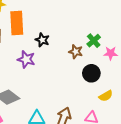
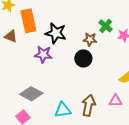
black star: (42, 40) -> (56, 33), size x1.5
black circle: (91, 73) -> (83, 58), moved

